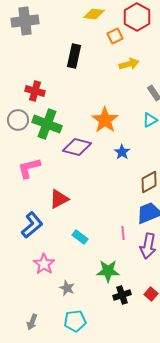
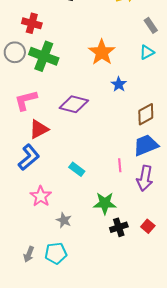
purple diamond: (77, 147) -> (74, 104), moved
red triangle: (59, 199) -> (39, 129), moved
cyan pentagon: (75, 321) -> (56, 253), moved

